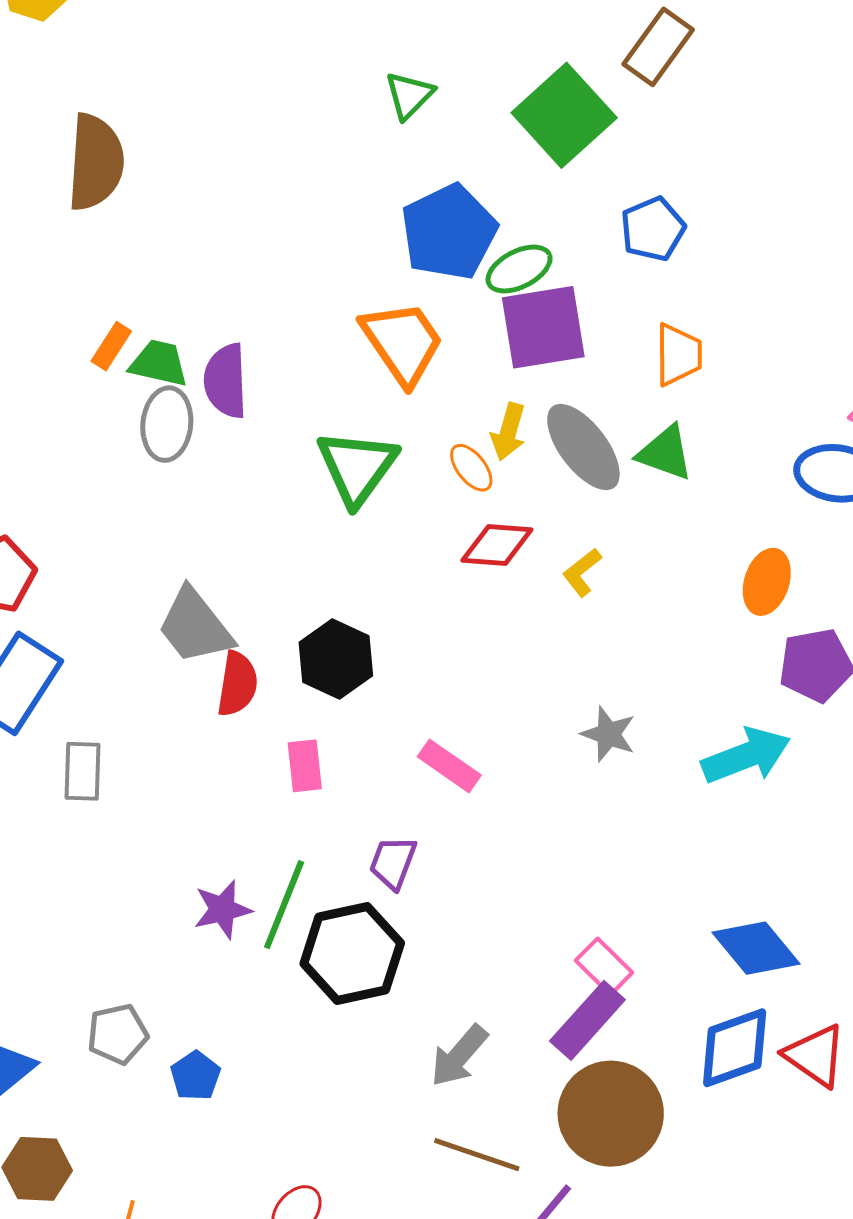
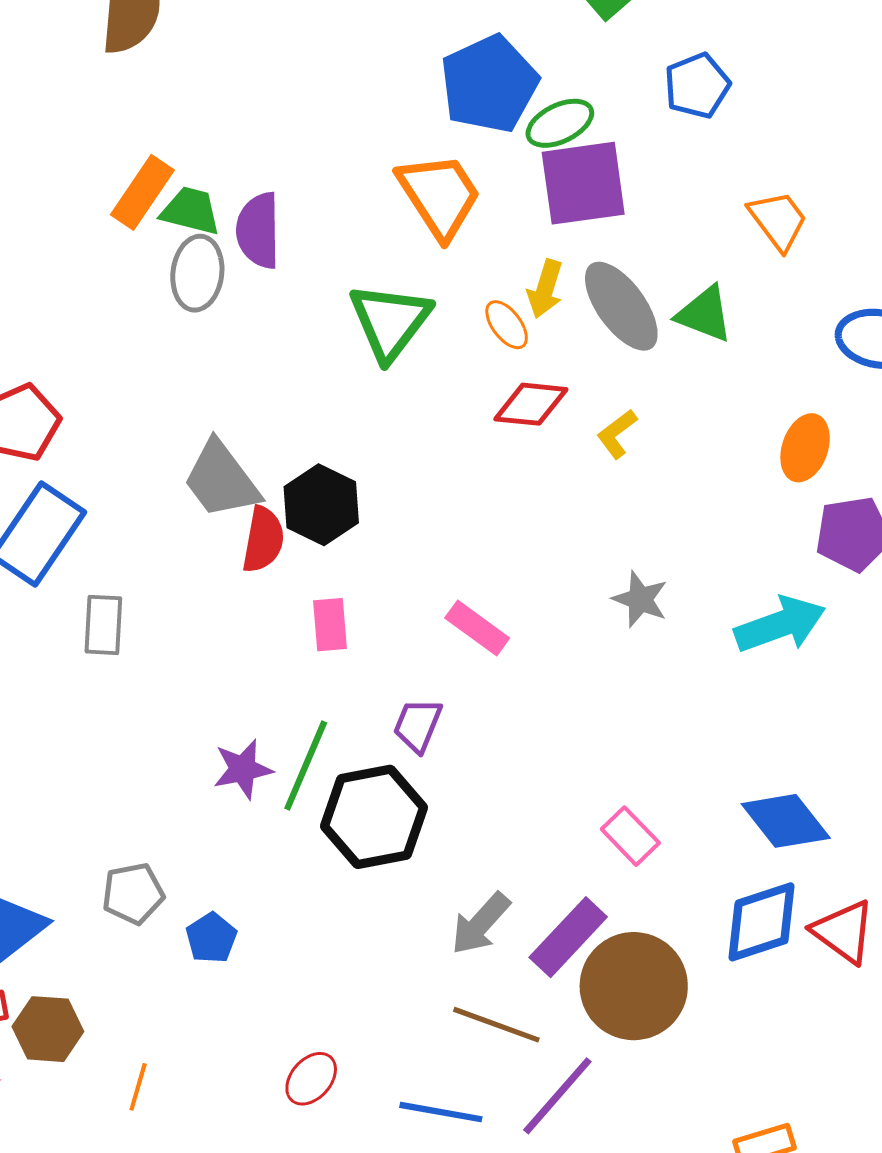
orange rectangle: (111, 346) -> (142, 192), size x1.5
orange trapezoid: (678, 355) -> (778, 220), moved, turned -38
black hexagon: (336, 659) -> (321, 505), moved
purple rectangle: (587, 1020) -> (568, 937), moved

